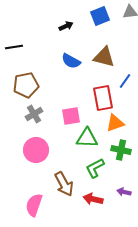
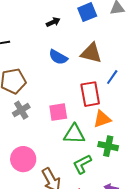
pink circle: (36, 150) -> (23, 159), moved

